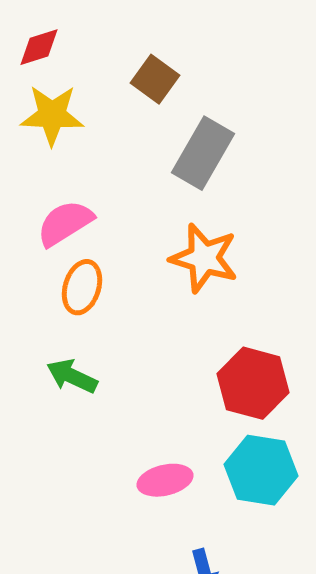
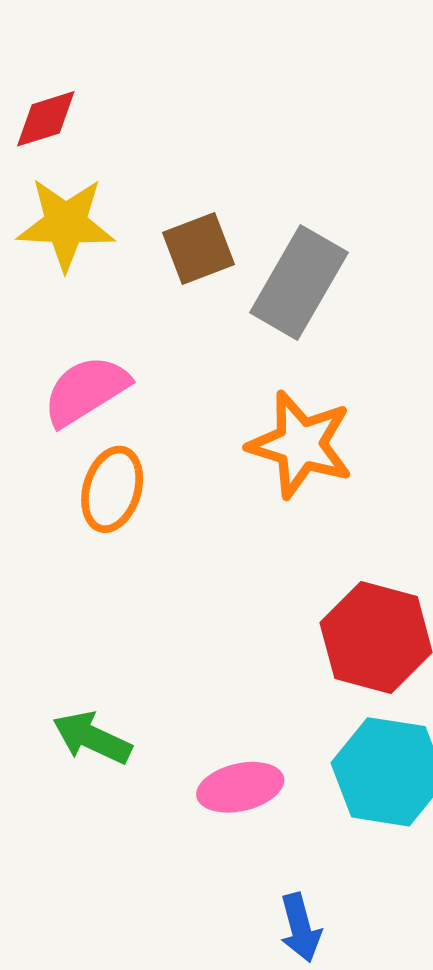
brown square: (155, 79) -> (199, 249), moved, turned 33
green arrow: (72, 376) -> (92, 738), moved

